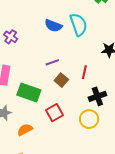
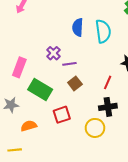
blue semicircle: (53, 26) -> (78, 27), turned 60
purple cross: (11, 37) -> (53, 53), moved
red line: (84, 72) -> (108, 82), moved

